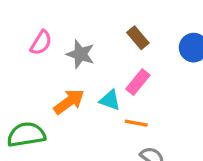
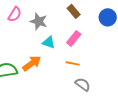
cyan triangle: (110, 100) -> (49, 42), moved
orange arrow: (69, 102) -> (32, 63), moved

